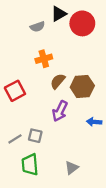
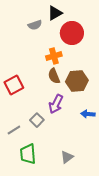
red circle: (82, 23) -> (72, 33), moved
orange cross: (44, 59) -> (54, 56), moved
brown semicircle: (58, 81) -> (54, 76), turned -63
gray square: (35, 136) -> (37, 120), moved, turned 32

